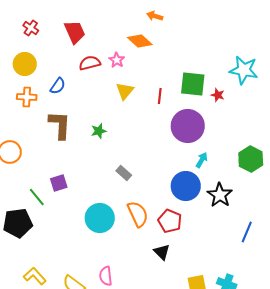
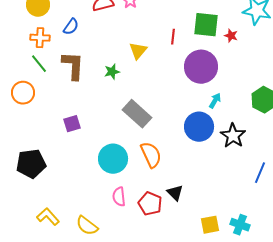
yellow triangle: (125, 91) -> (138, 51), moved
gray rectangle: (124, 173) -> (137, 114), size x1.8
green line: (37, 197) -> (39, 64), moved
red pentagon: (170, 221) -> (150, 204), moved
pink semicircle: (106, 276) -> (119, 197), moved

